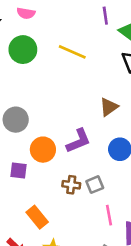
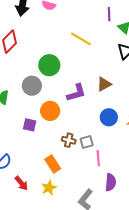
green circle: (23, 50) -> (49, 65), moved
purple L-shape: (79, 141) -> (76, 93), moved
pink line: (109, 215) -> (98, 158), moved
orange rectangle: (37, 217) -> (53, 164), moved

